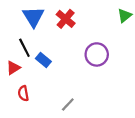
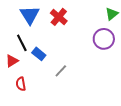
purple circle: (97, 54) -> (104, 39), moved
gray line: (68, 104) -> (61, 71), moved

